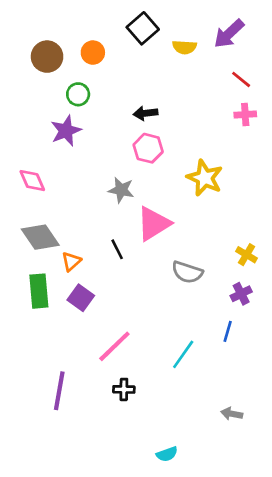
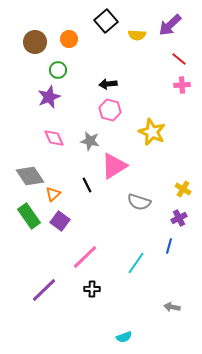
pink diamond: (32, 181) -> (54, 138), moved
green rectangle: (39, 291) -> (29, 216), turned -30
purple line: (59, 391) -> (44, 290), turned 36

